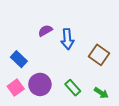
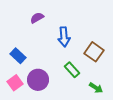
purple semicircle: (45, 31) -> (37, 18), moved
green rectangle: (73, 88) -> (72, 70), moved

